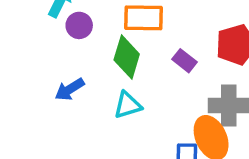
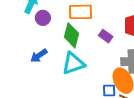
cyan triangle: (128, 105) -> (73, 64), size x1.4

